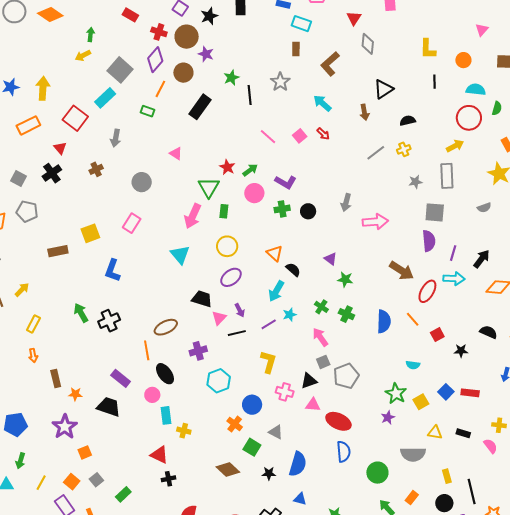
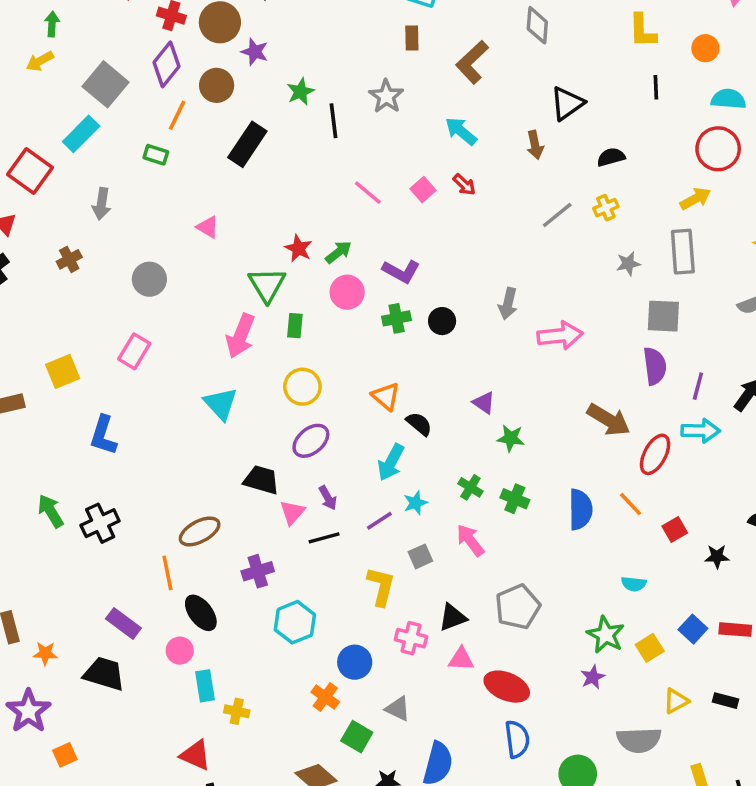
gray square: (323, 362) -> (420, 556), moved
yellow triangle: (435, 433) -> (676, 701), turned -35

